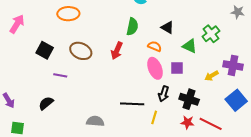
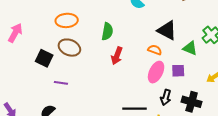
green semicircle: (132, 27) -> (107, 31), moved
black triangle: (167, 27) -> (167, 30), size x1.5
brown ellipse: (81, 51) -> (69, 48), moved
pink ellipse: (155, 68) -> (156, 72), turned 50

